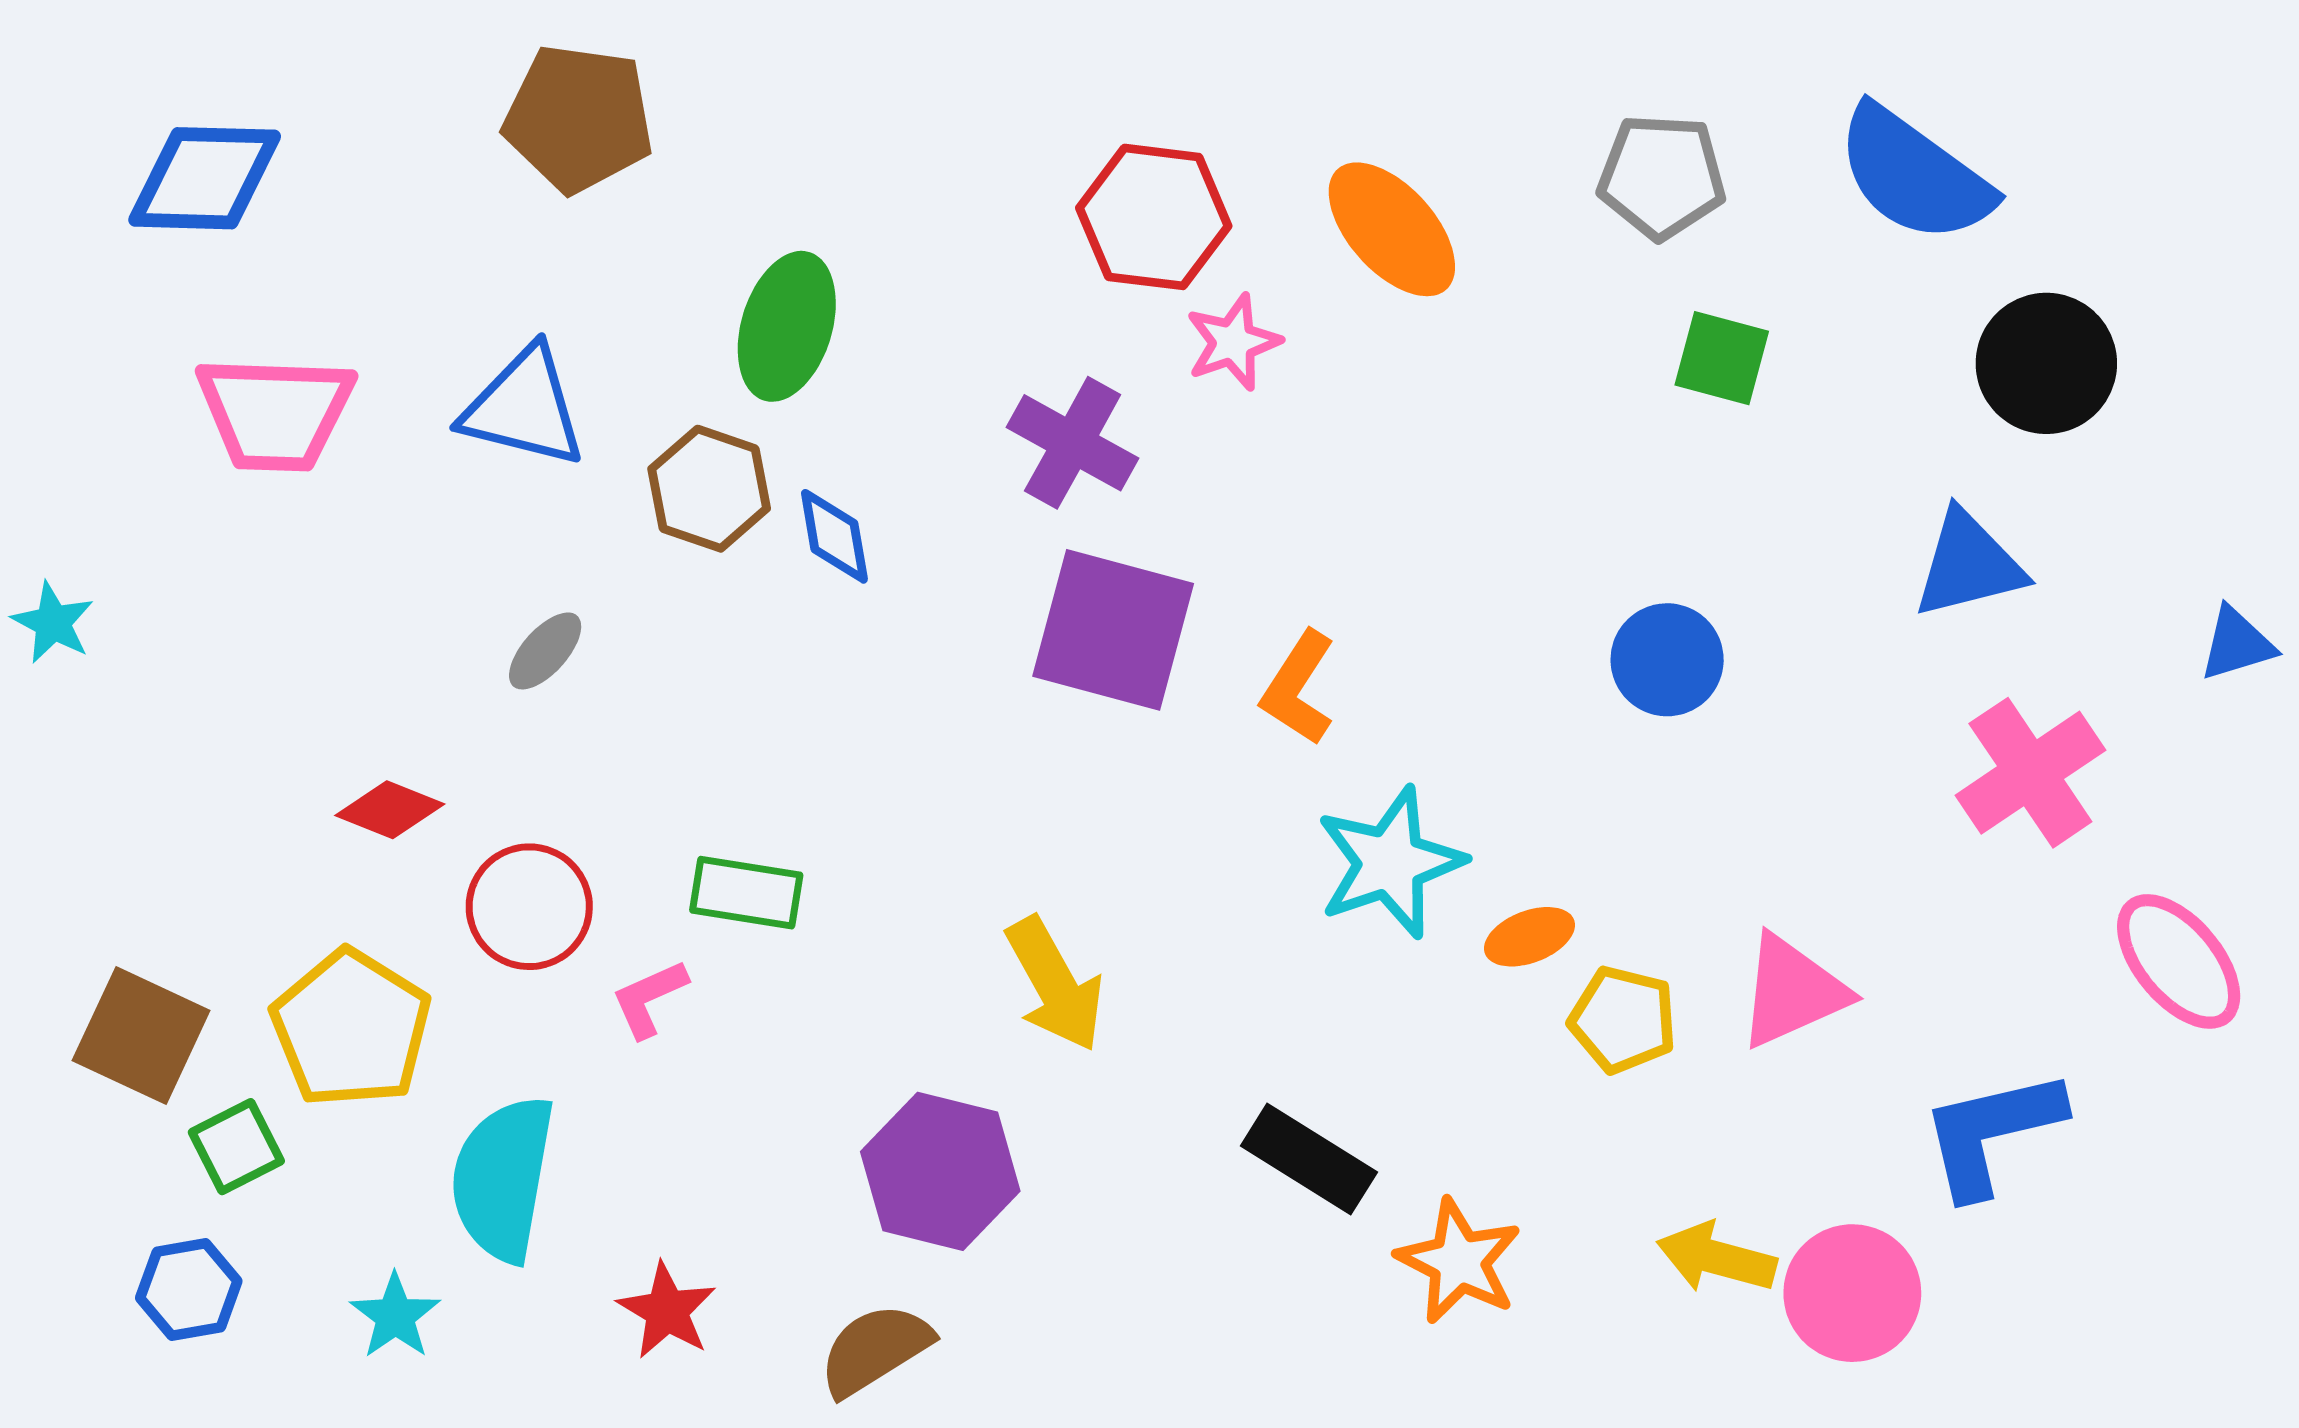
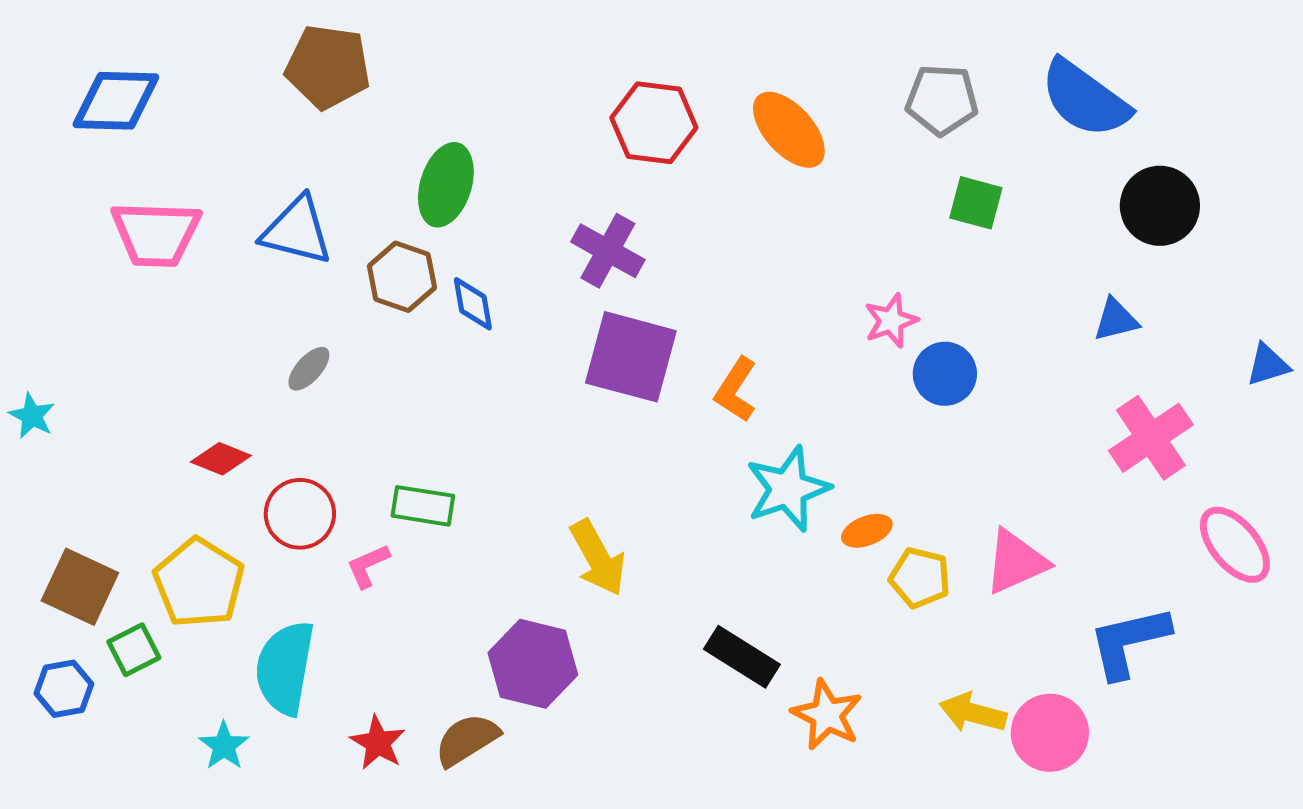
pink star: (1233, 342) -> (891, 321), moved
blue triangle: (1969, 565) -> (1116, 320), size x0.7
cyan star: (53, 623) -> (32, 416), moved
blue hexagon: (189, 1290) -> (64, 689), moved
brown semicircle: (875, 1350) -> (467, 740), moved

